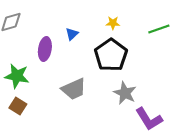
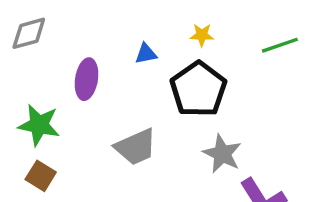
blue triangle: (72, 34) -> (146, 54), moved, turned 32

